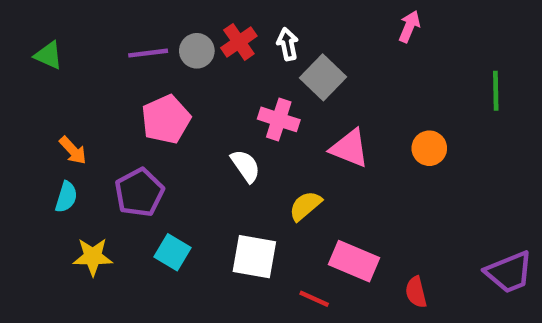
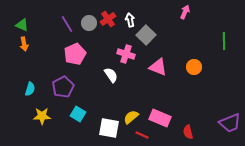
purple line: (148, 53) -> (67, 24), turned 66
orange arrow: (73, 150) -> (24, 44), moved, turned 32
yellow semicircle: (305, 206) -> (131, 117), moved
white square: (254, 257) -> (109, 128), moved

